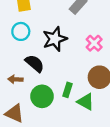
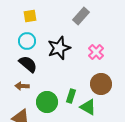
black semicircle: (35, 63) -> (28, 64), moved

